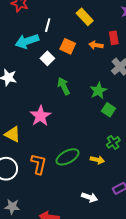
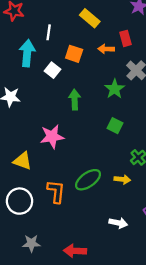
cyan arrow: (27, 41) -> (27, 53), turned 120
green arrow: (64, 86) -> (75, 100), turned 30
green star: (98, 91) -> (115, 89), moved
green square: (108, 110) -> (115, 126), moved
pink star: (40, 116) -> (52, 137), turned 30

